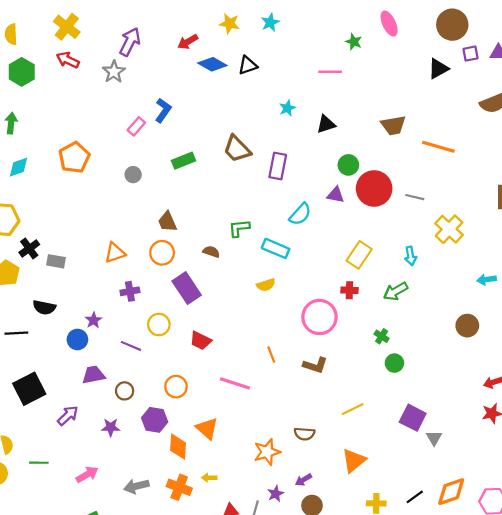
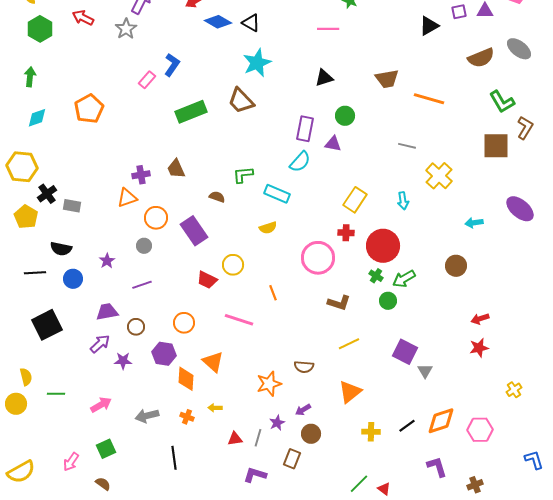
black triangle: (248, 65) -> (251, 23), turned 48
cyan star: (287, 108) -> (257, 63), moved, size x1.8
green rectangle: (183, 161) -> (191, 112), size x1.4
purple rectangle: (278, 166) -> (305, 129), moved
gray circle: (133, 175) -> (144, 246), moved
red circle: (374, 188) -> (383, 246), moved
orange circle: (162, 253) -> (156, 218), moved
purple cross: (130, 291) -> (141, 175), moved
green arrow: (396, 291) -> (404, 279), moved
yellow circle: (159, 325) -> (233, 265), moved
blue circle: (77, 340) -> (73, 279), moved
purple line: (131, 346) -> (142, 285), turned -42
brown L-shape: (315, 365) -> (339, 303), moved
purple arrow: (68, 416) -> (100, 344), moved
orange cross: (179, 487) -> (187, 417), size x0.6

